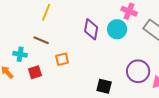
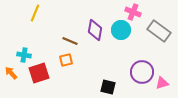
yellow line: (46, 12) -> (35, 13), moved
brown line: (41, 40) -> (70, 41), moved
red square: (35, 72) -> (39, 73), size x1.5

